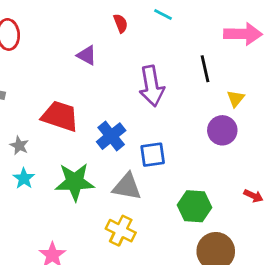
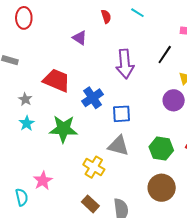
black line: (205, 69) -> (165, 55), turned 42
gray triangle: (127, 187) -> (118, 146), moved
green hexagon: (195, 206) -> (161, 149), moved

